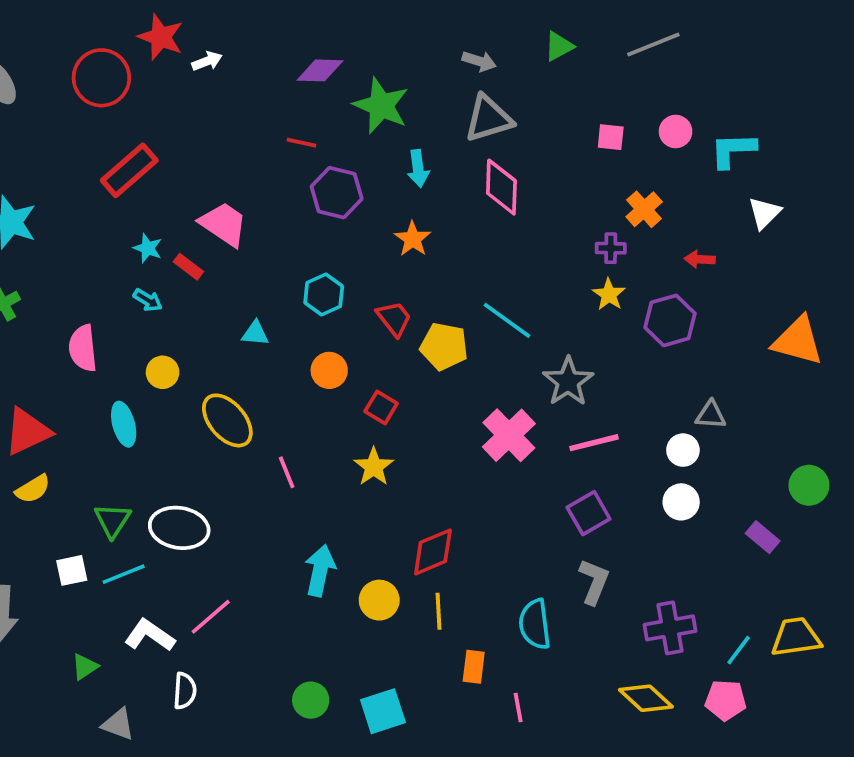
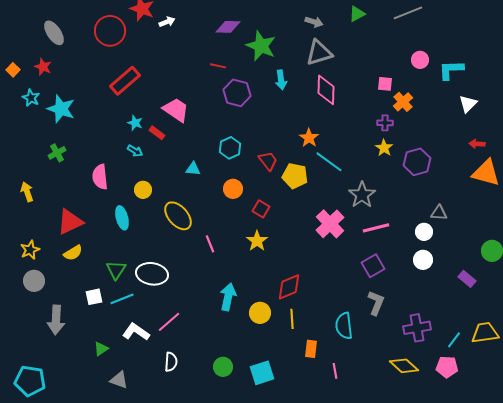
pink square: (611, 137) -> (385, 84), moved
orange star: (413, 239) -> (309, 138), moved
red arrow: (700, 259) -> (477, 144), moved
white semicircle: (185, 691) -> (171, 362), moved

